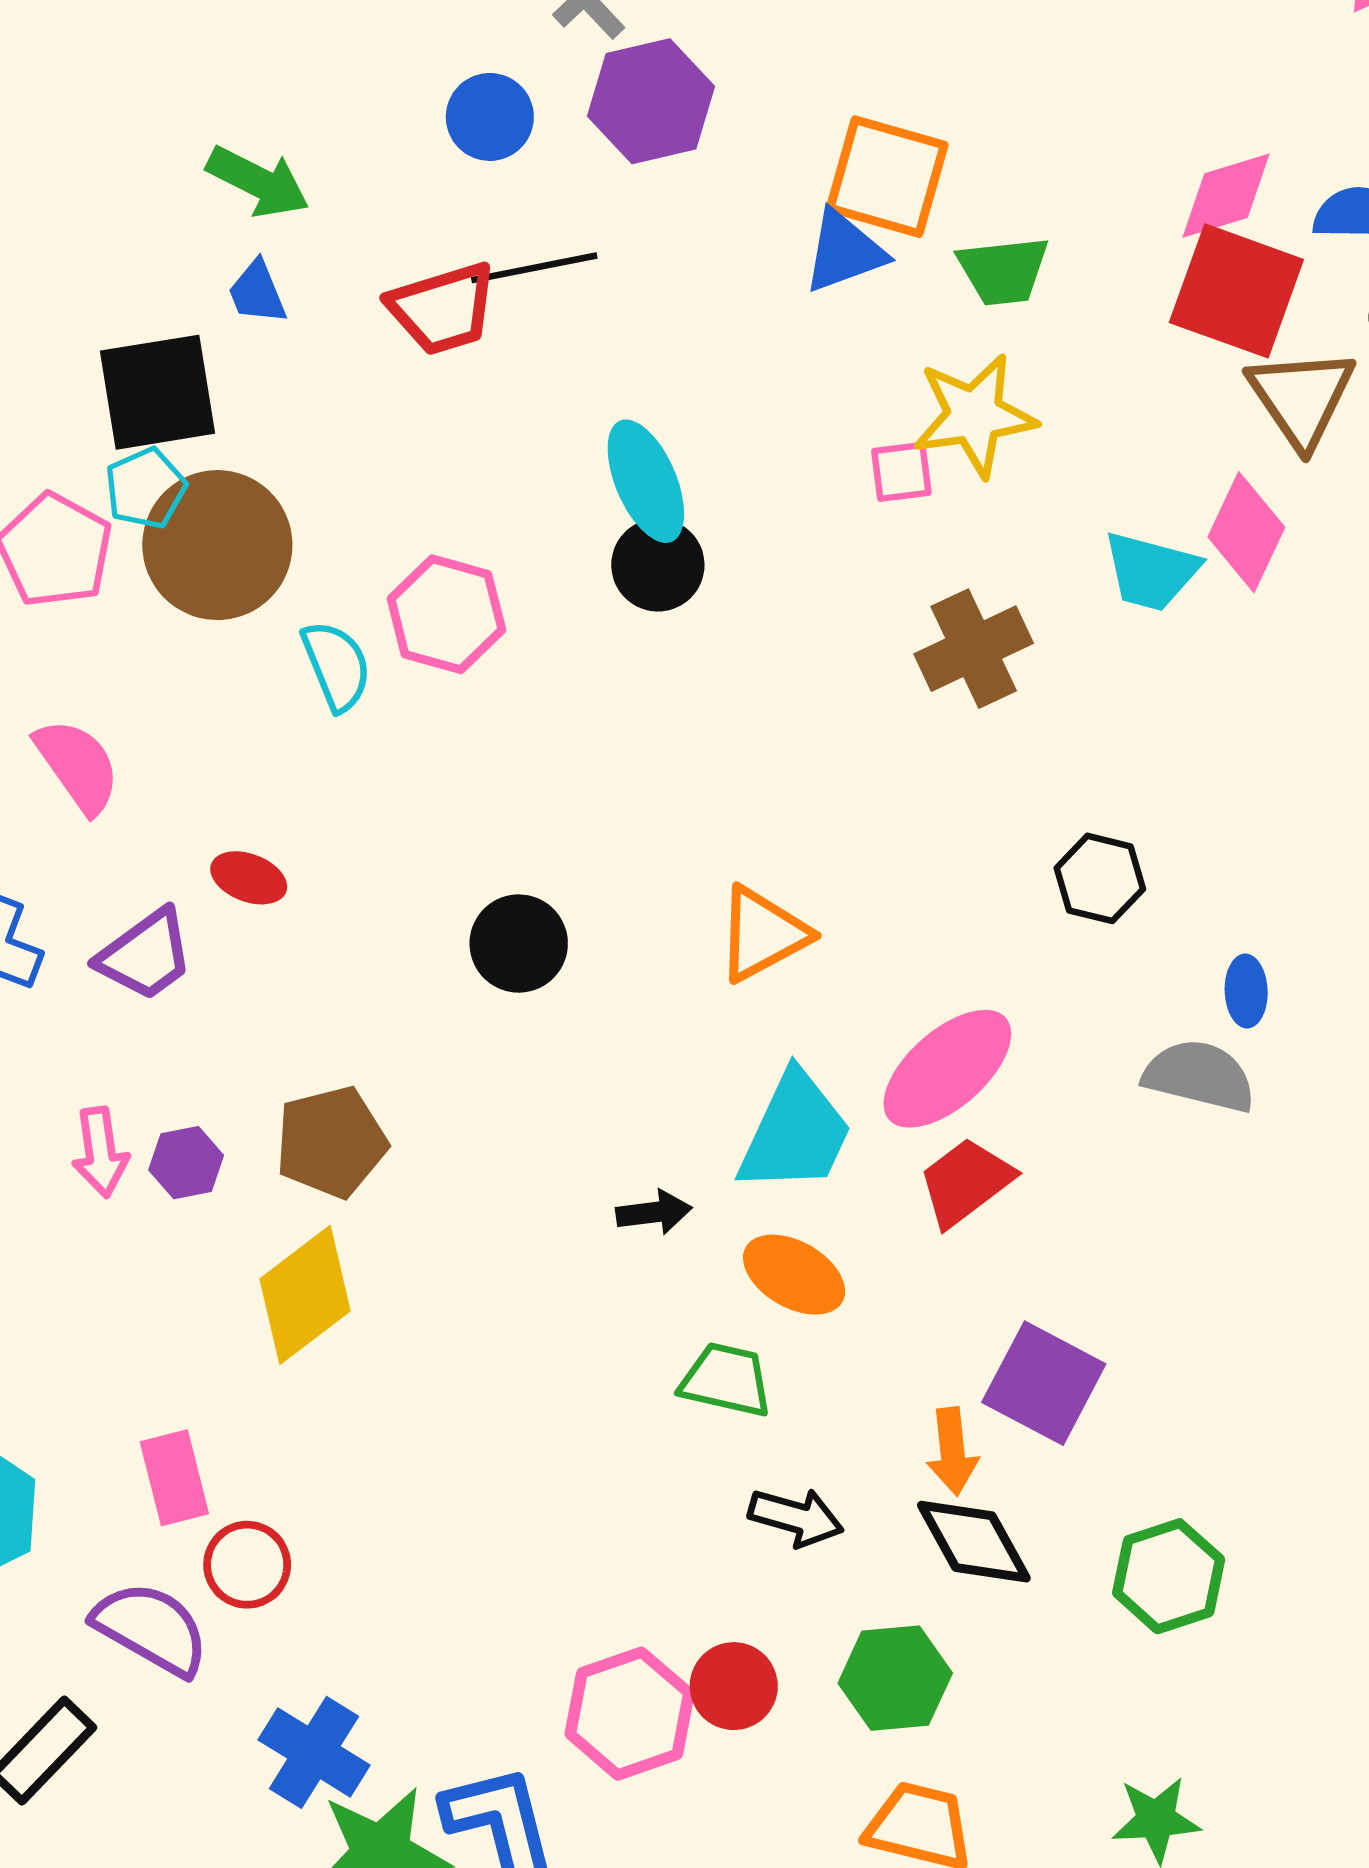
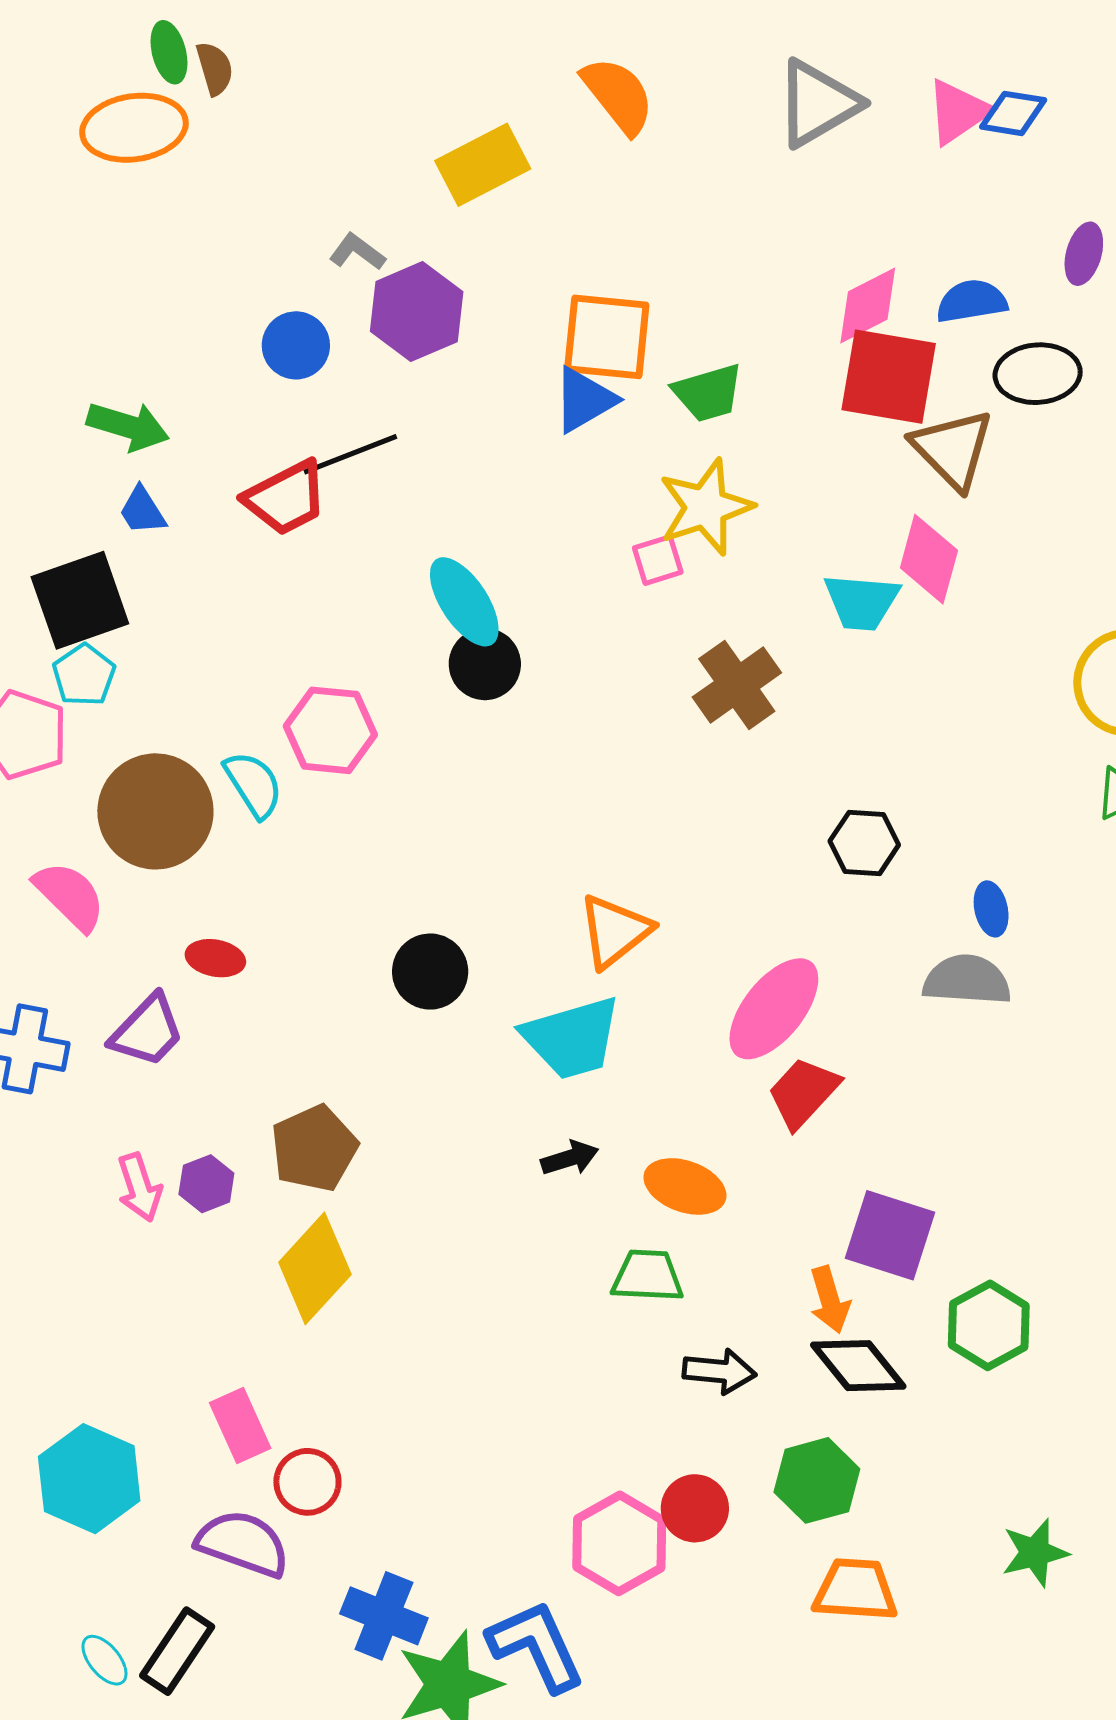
brown circle: (217, 545) -> (155, 811), moved
cyan trapezoid: (795, 1133) -> (572, 1038), moved, turned 59
green hexagon: (1169, 1576) -> (989, 1325), moved

